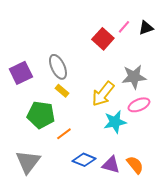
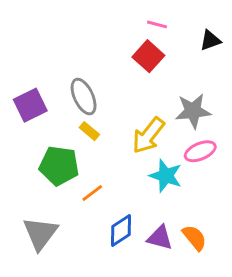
pink line: (124, 27) -> (157, 24), moved, turned 64
cyan star: (115, 122) -> (166, 176), turned 30
blue diamond: (84, 160) -> (121, 230), turned -55

